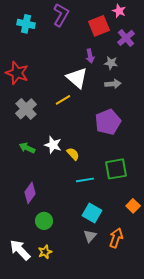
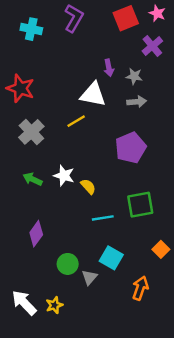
pink star: (119, 11) -> (157, 13), moved
red square: (99, 26) -> (126, 18), moved
white triangle: (77, 78) -> (93, 94), turned -30
green circle: (44, 221) -> (68, 264), moved
gray triangle: (90, 236) -> (89, 277), moved

